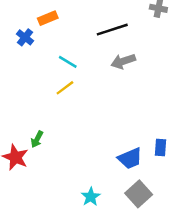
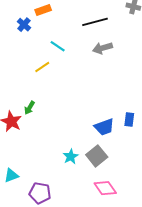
yellow line: (65, 88) -> (42, 67), moved
gray square: (139, 194) -> (97, 156), moved

